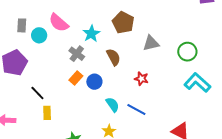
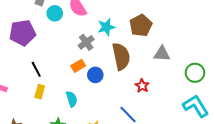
brown semicircle: (113, 57) -> (121, 56), size x1.5
cyan semicircle: (113, 105) -> (72, 99), moved

